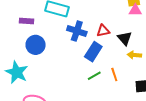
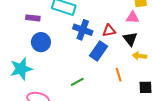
pink triangle: (135, 10) -> (133, 17), moved
cyan star: (17, 72) -> (21, 69), turned 30
green line: (94, 76) -> (77, 82), moved

